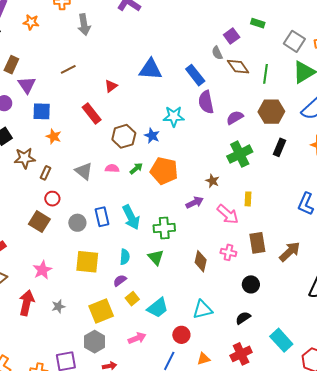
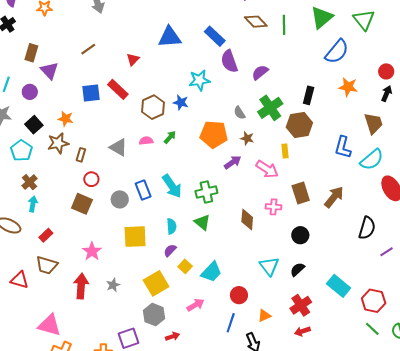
gray semicircle: (217, 53) -> (240, 113), moved
blue square: (42, 111) -> (91, 93), moved
brown hexagon: (271, 112) -> (299, 125), moved
orange star: (54, 136) -> (66, 119), moved
orange pentagon: (164, 171) -> (214, 134), moved
cyan triangle: (203, 310) -> (269, 266), moved, turned -45

